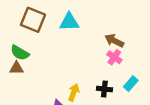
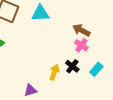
black cross: (104, 89) -> (72, 66), moved, turned 32
yellow arrow: (74, 92) -> (54, 72), moved

